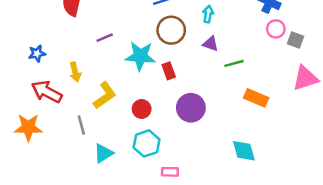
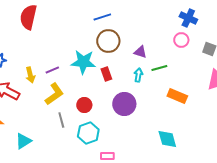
cyan arrow: (208, 14) -> (138, 75), moved
pink circle: (276, 29) -> (181, 40), moved
purple line: (105, 38) -> (52, 70), moved
gray line: (81, 125) -> (61, 120), moved
cyan triangle: (103, 153) -> (23, 141), moved

